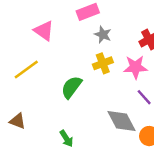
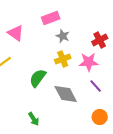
gray diamond: (122, 121) -> (66, 94), moved

